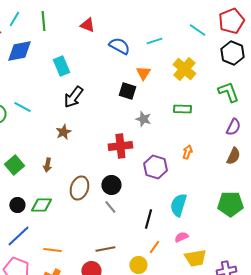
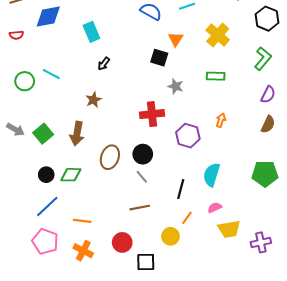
green L-shape: (228, 92) -> (263, 59), turned 60
black arrow: (73, 97) -> (104, 64), size x0.6
brown arrow: (47, 165) -> (77, 134), size x1.6
brown line: (105, 249) -> (140, 208), moved

